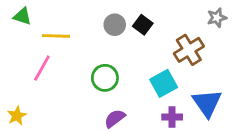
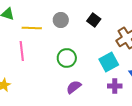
gray circle: (115, 25) -> (61, 20), moved
pink line: (42, 68) -> (22, 51), turned -36

